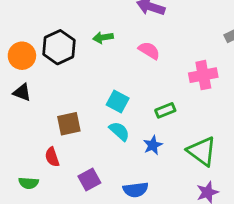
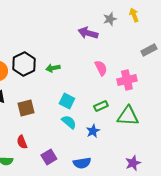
green arrow: (103, 37) -> (53, 68), moved
pink semicircle: (149, 50) -> (101, 68), moved, turned 35
brown square: (69, 124) -> (26, 108), moved
green triangle: (202, 151) -> (128, 116), moved, turned -30

